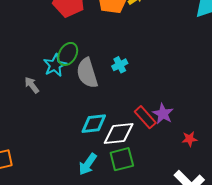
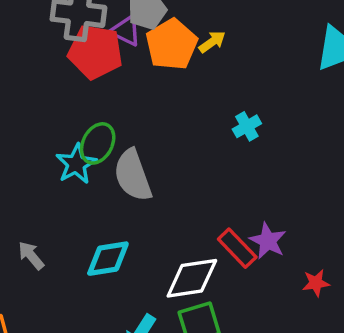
cyan cross: (120, 65) -> (247, 126), moved
gray arrow: (32, 85) -> (31, 256), moved
cyan diamond: (94, 124) -> (108, 259), moved

